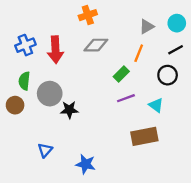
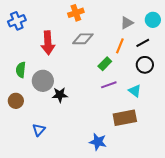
blue cross: (25, 45) -> (17, 21), moved
black line: (176, 50) -> (143, 43), moved
brown circle: (15, 105) -> (16, 101), moved
blue star: (85, 164) -> (98, 142), moved

